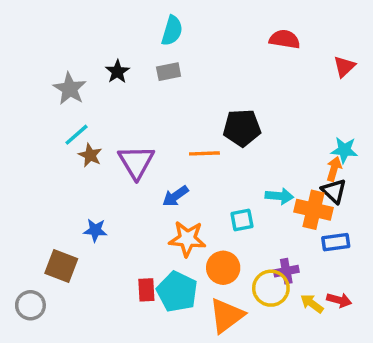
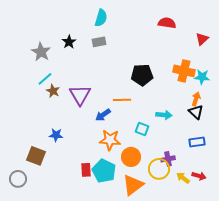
cyan star: (344, 150) -> (202, 77), moved
orange line: (204, 153) -> (122, 100), moved
orange cross: (314, 210) -> (184, 71), moved
cyan square: (242, 220) -> (142, 129), turned 32

